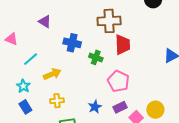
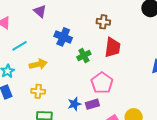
brown cross: (109, 21) -> (103, 22), size x0.6
green cross: (96, 57) -> (84, 55), turned 32
purple rectangle: (120, 107) -> (92, 104), moved

